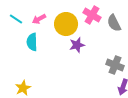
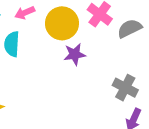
gray semicircle: (114, 23) -> (130, 28), turned 84

